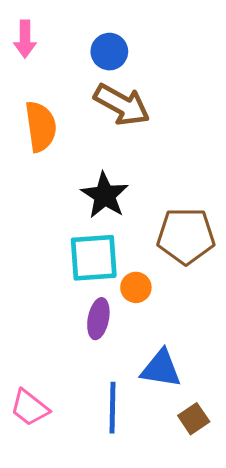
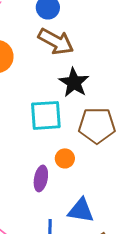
black star: (105, 195) -> (74, 82), moved
cyan square: (94, 258) -> (46, 115), moved

